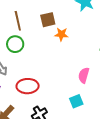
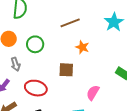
brown square: (48, 20) -> (66, 70), moved
brown line: (18, 21) -> (70, 23), moved, turned 66

